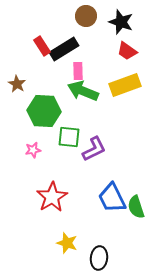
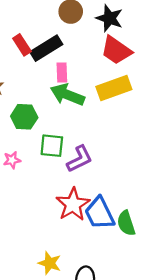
red trapezoid: (127, 51) -> (116, 50), size x1.4
green hexagon: (44, 111) -> (24, 117), size x0.7
red star: (52, 197) -> (73, 204), moved

